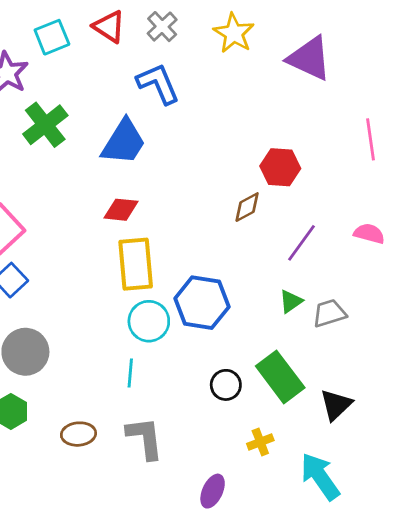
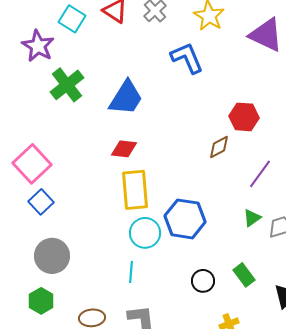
cyan square: (52, 37) -> (72, 19), turned -36
blue L-shape: (158, 84) -> (187, 58), moved
green rectangle: (280, 377) -> (244, 275), size x0.6

